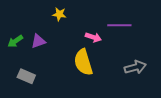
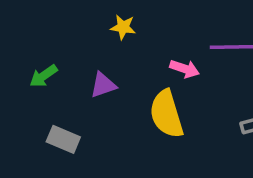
purple triangle: (38, 41) -> (103, 85), moved

